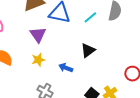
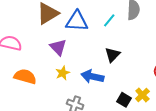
blue arrow: (66, 68) -> (92, 77), size x1.5

